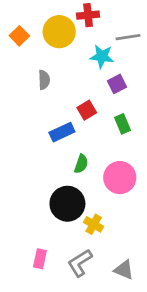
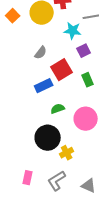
gray semicircle: (44, 80) -> (41, 53), moved, turned 40
red square: (87, 110) -> (62, 70), size x1.5
green semicircle: (81, 164) -> (58, 109), turned -128
yellow cross: (94, 224) -> (67, 153), turned 32

